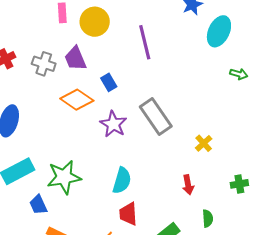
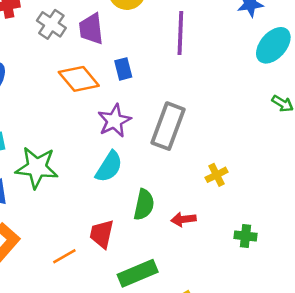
gray rectangle: (156, 116) -> (168, 126), turned 39
cyan semicircle: (122, 180) -> (109, 167), moved
red arrow: (188, 185) -> (183, 219), turned 78
green semicircle: (208, 218) -> (144, 205), moved, size x1.4

